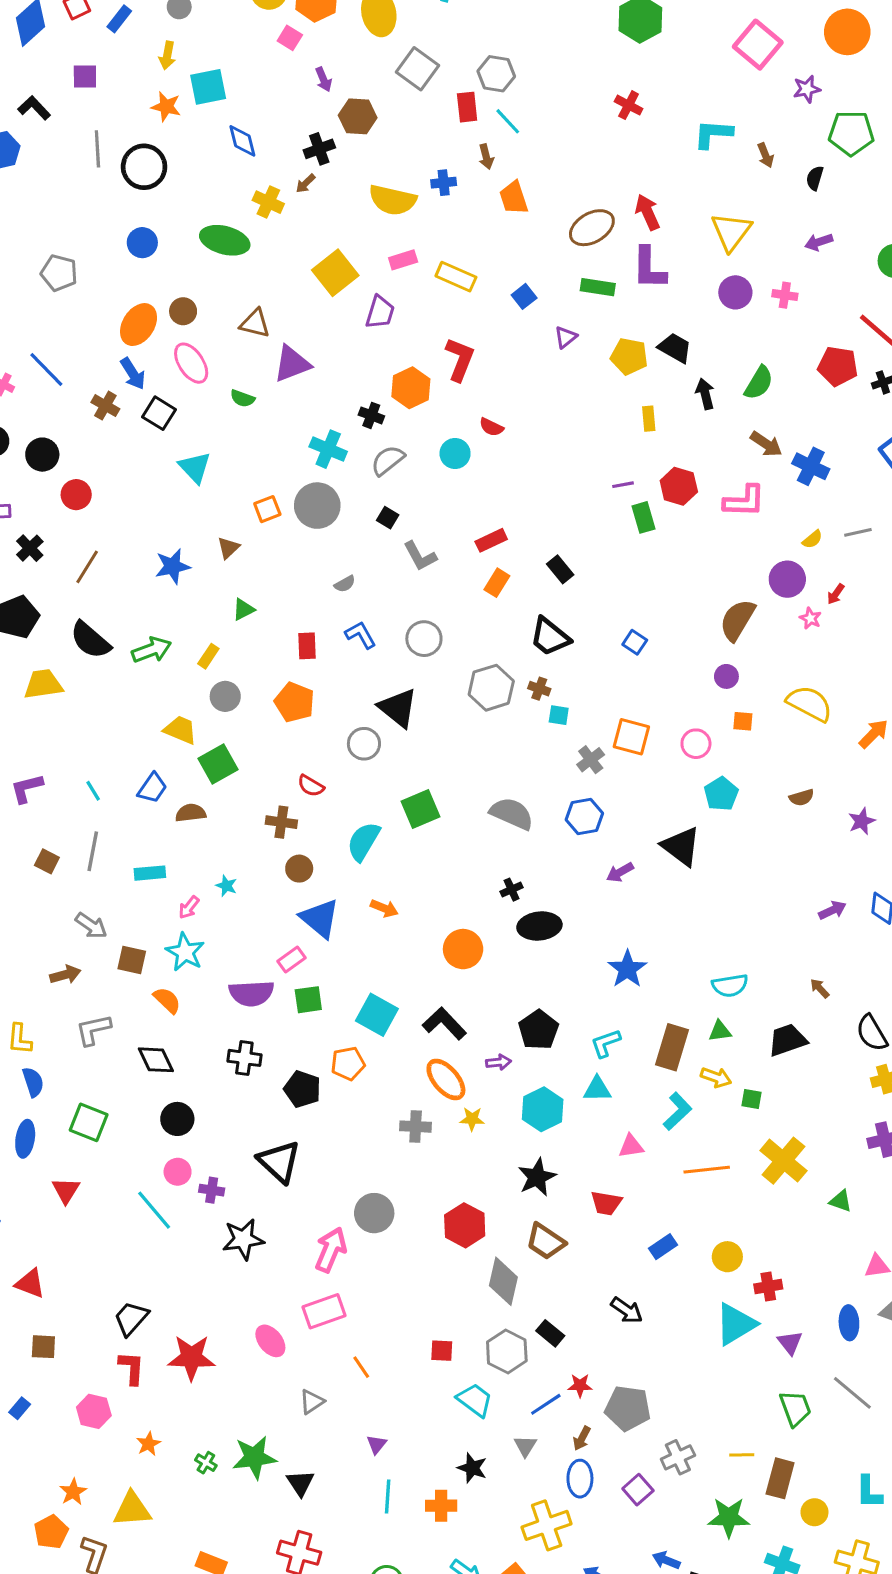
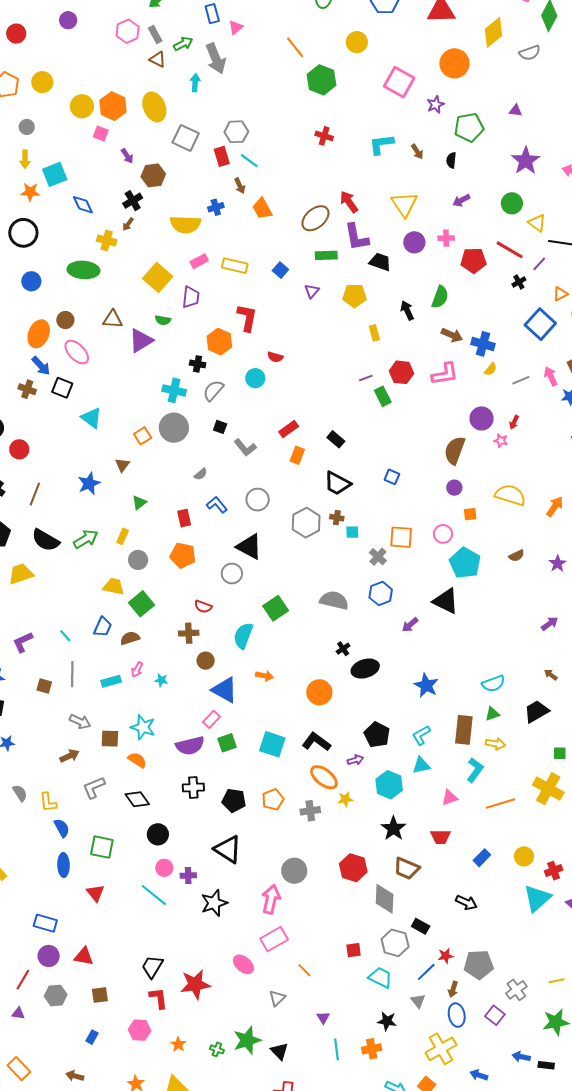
black trapezoid: (675, 348) -> (380, 262), moved
red pentagon: (838, 366) -> (473, 260), moved
green semicircle: (242, 398) -> (163, 320), moved
yellow semicircle: (812, 539) -> (491, 369), moved
cyan pentagon: (721, 794) -> (465, 563), size x1.4
pink arrow: (189, 907) -> (137, 670), moved
orange pentagon: (348, 1064) -> (273, 800), moved
green square: (751, 1099) -> (560, 753), moved

